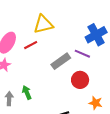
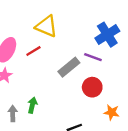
yellow triangle: (43, 24) -> (46, 26), turned 40
green arrow: (27, 92) -> (32, 105), turned 40

